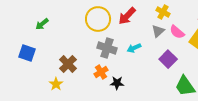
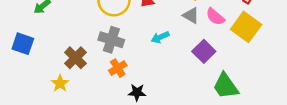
gray triangle: (158, 31) -> (191, 15), turned -48
gray cross: (107, 48) -> (111, 40), moved
black star: (117, 83) -> (137, 92), moved

